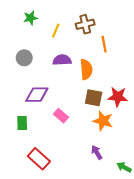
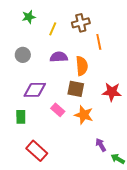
brown square: (94, 98) -> (76, 89), moved
orange star: (103, 121) -> (84, 115), moved
purple arrow: (97, 152) -> (101, 145), moved

